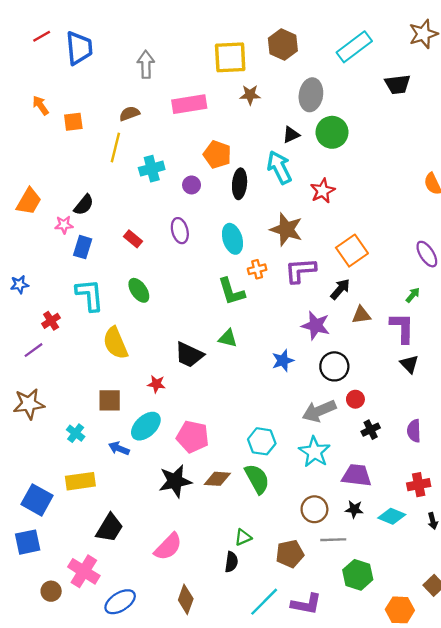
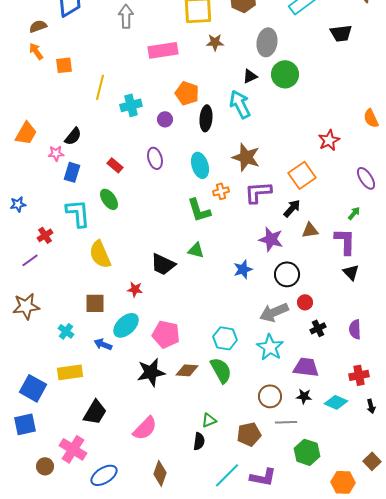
brown semicircle: (129, 114) -> (38, 26), moved
red star: (323, 191) -> (329, 140), moved
green ellipse: (139, 290) -> (109, 199), moved

